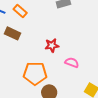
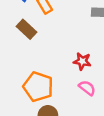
red star: (52, 45) -> (82, 61), moved

